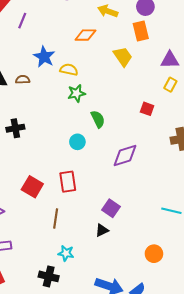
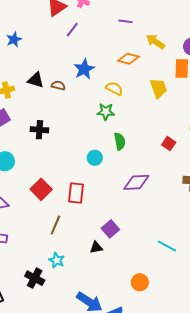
yellow semicircle: (69, 70) -> (114, 88), moved

